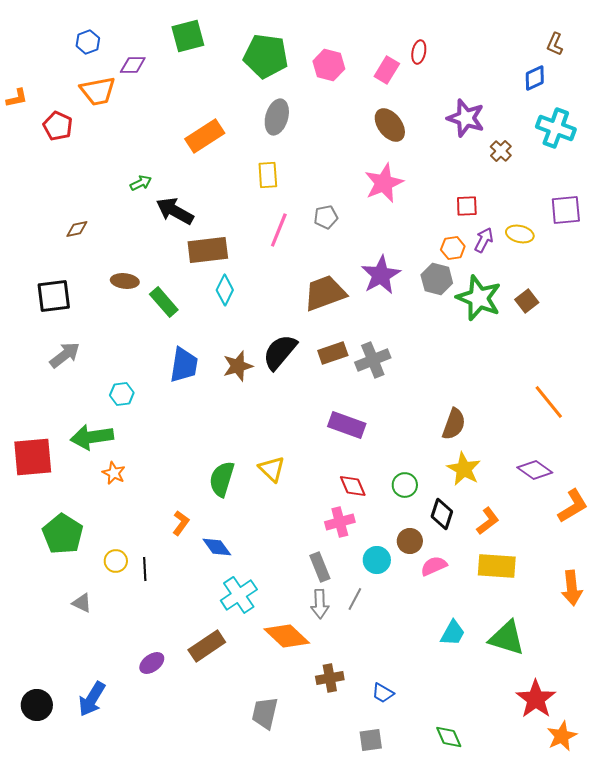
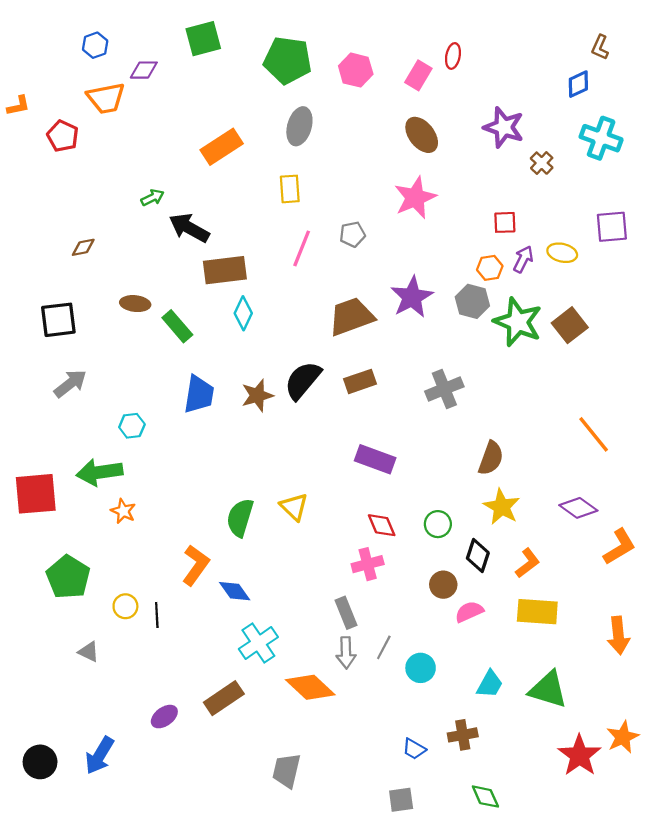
brown square: (527, 301) -> (570, 325), size x1.4
gray cross: (373, 360) -> (444, 389), moved
orange L-shape: (181, 523) -> (196, 565), size x1.5
cyan circle: (377, 560) -> (421, 668), moved
brown cross: (330, 678) -> (463, 735), moved
orange star: (562, 736) -> (623, 737), moved

